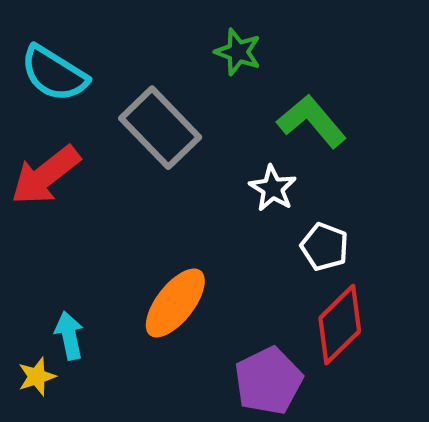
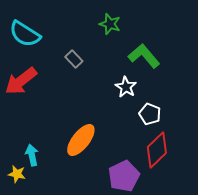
gray rectangle: (160, 128) -> (74, 59), size x0.5
yellow star: (37, 377) -> (17, 174), turned 30

